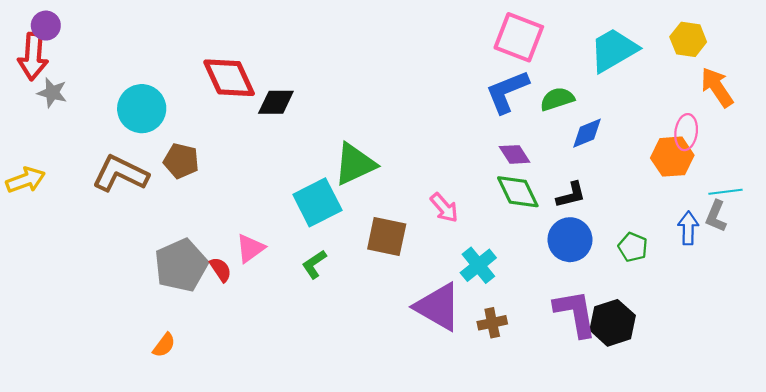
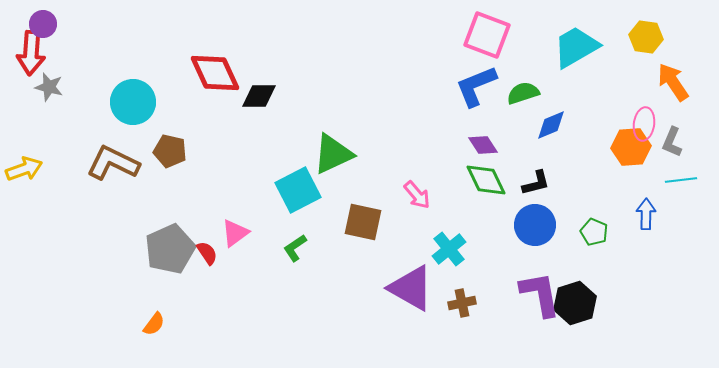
gray L-shape: (716, 216) -> (672, 142), moved

